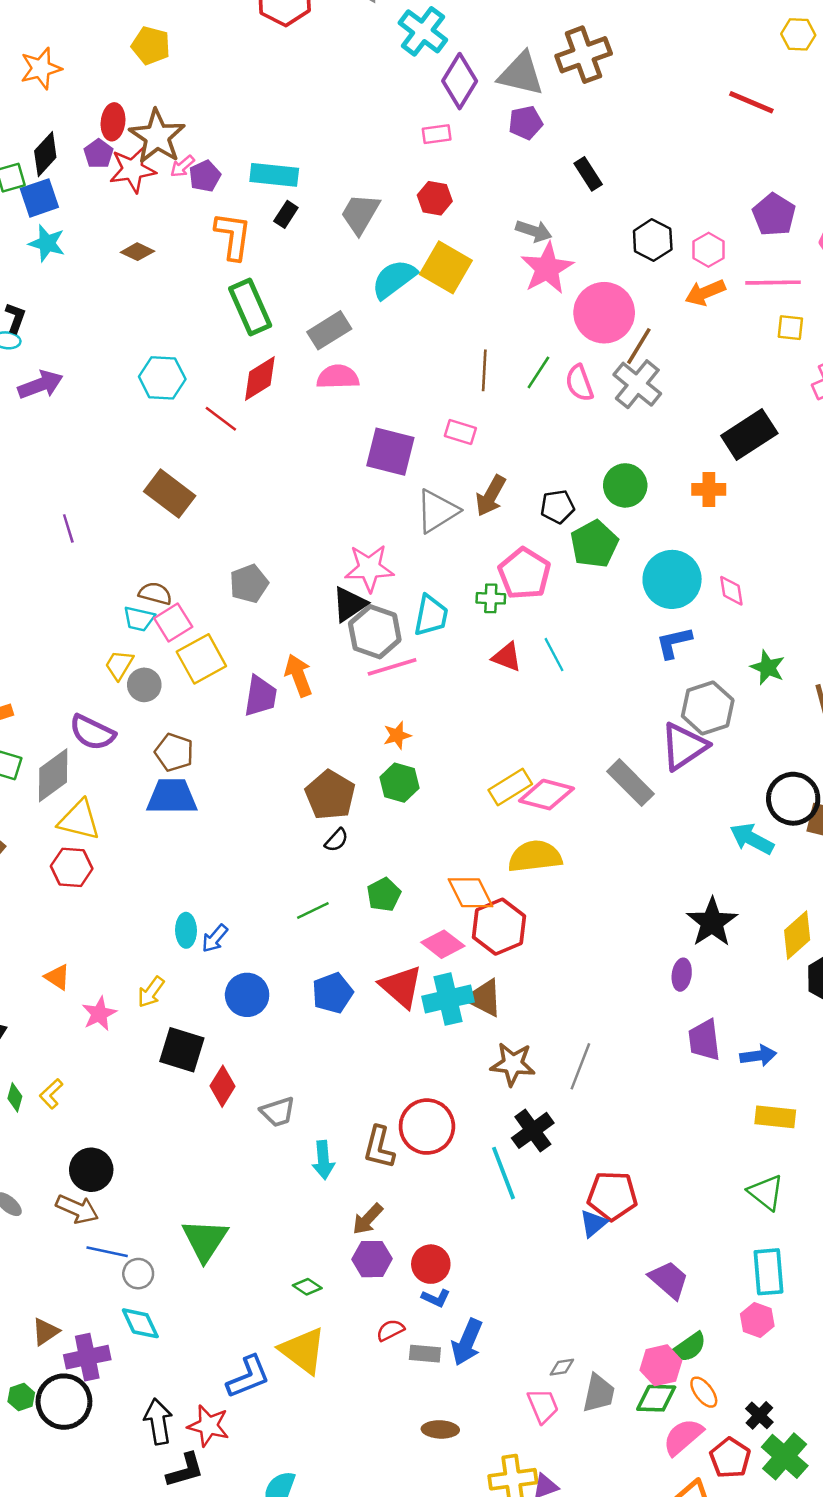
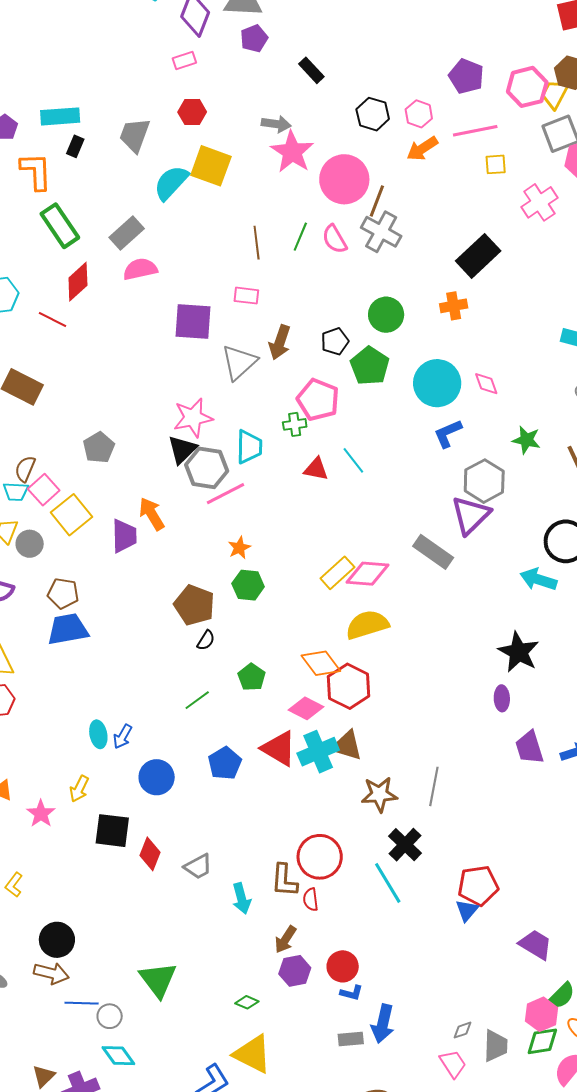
brown semicircle: (155, 593) -> (25, 469), turned -72
red semicircle: (390, 1330) -> (311, 900), moved, turned -60

